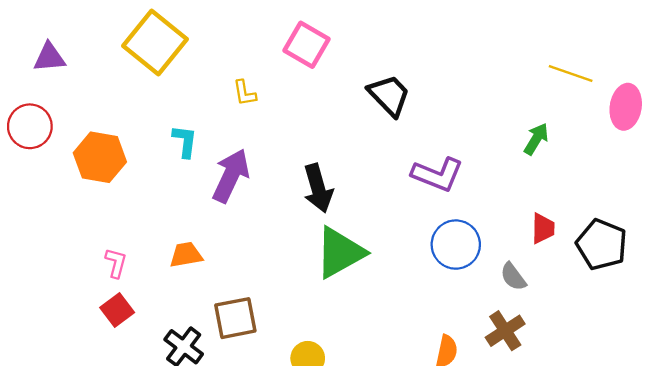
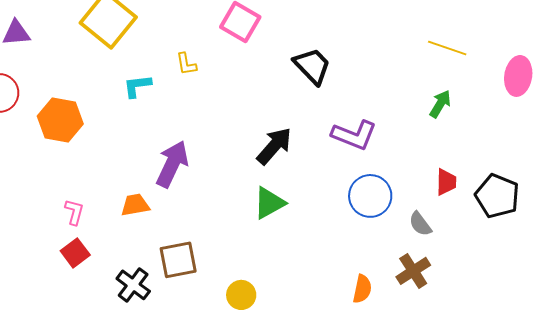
yellow line: (571, 73) -> (447, 48), moved
cyan L-shape: (185, 141) -> (137, 86), moved, turned -104
purple arrow: (231, 176) -> (172, 164), moved
black arrow: (318, 188) -> (274, 146), moved, turned -123
green triangle: (340, 253) -> (269, 203), size x0.7

